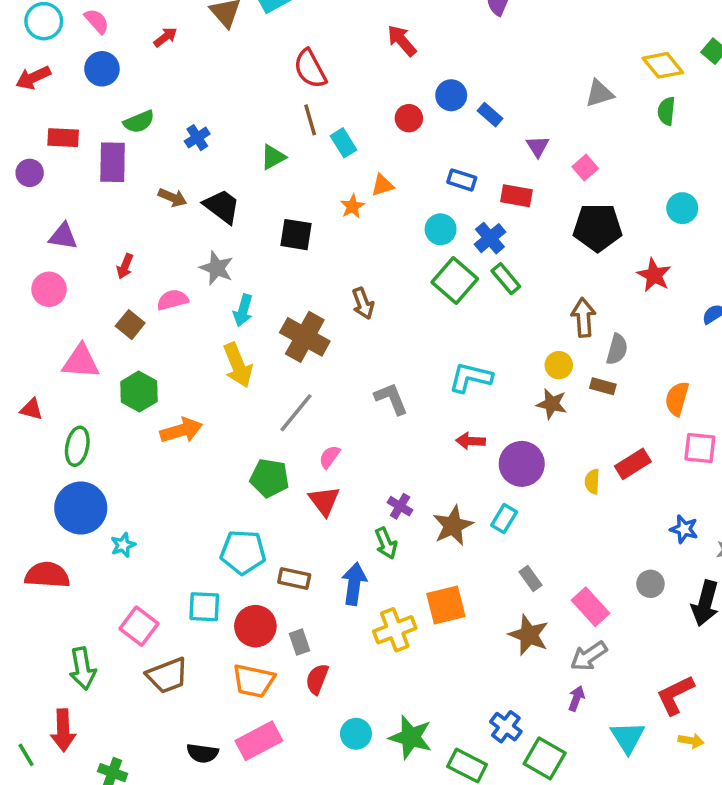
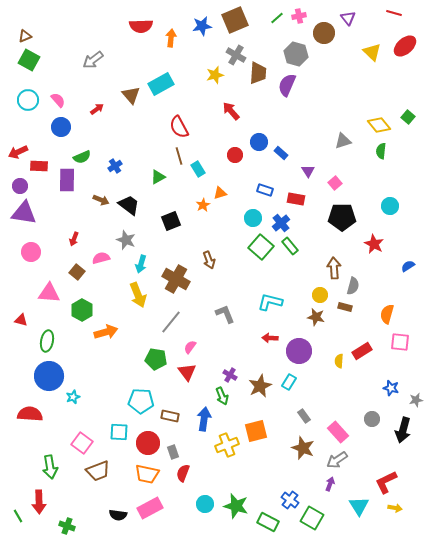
red arrow: (33, 78) -> (18, 152), moved
black square: (296, 235) -> (171, 221), turned -30
purple triangle: (63, 236) -> (24, 213), moved, size x1.5

